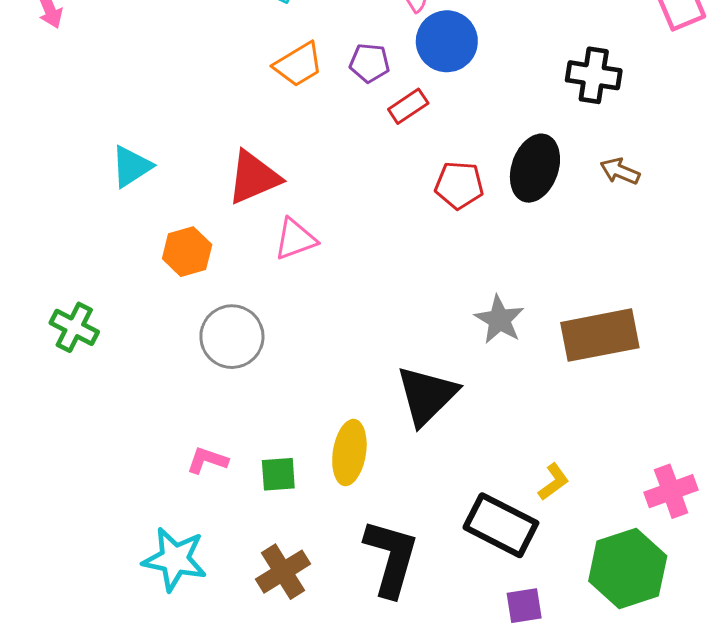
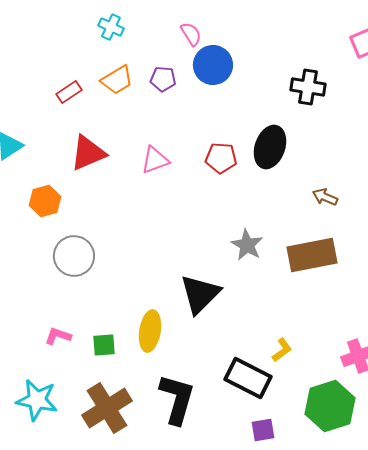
red rectangle: (408, 106) -> (69, 92), moved
brown arrow: (620, 171) -> (325, 197), moved
pink triangle: (295, 239) -> (155, 160), moved
brown cross: (283, 572) -> (107, 408), size x1.4

